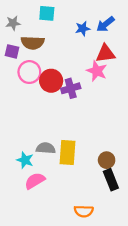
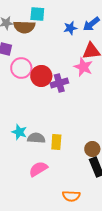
brown semicircle: (33, 43) -> (24, 27), moved
yellow rectangle: (67, 153) -> (56, 142), size x0.7
cyan star: (25, 160) -> (19, 132), moved
pink semicircle: (35, 181) -> (38, 169), moved

